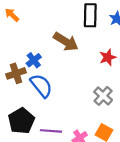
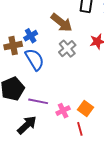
gray cross: (103, 96) -> (67, 49), moved

